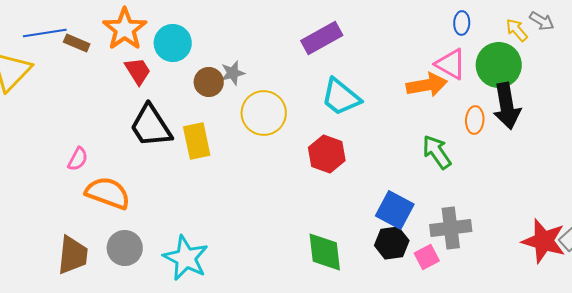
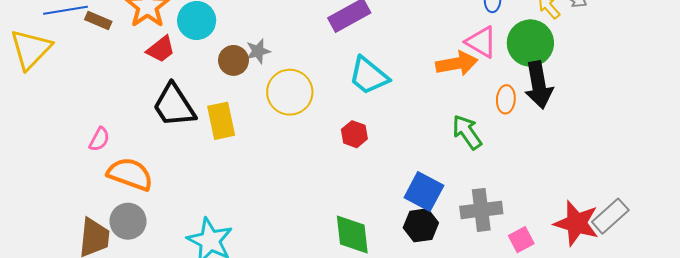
red trapezoid: (138, 71) -> (161, 49), turned 84
red hexagon: (327, 154) -> (354, 134), size x0.7
gray circle: (125, 248) -> (128, 221), moved
pink square: (427, 257) -> (521, 240), moved

